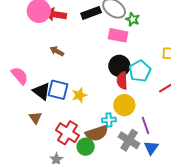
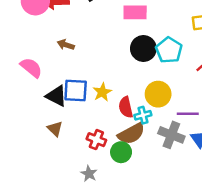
pink semicircle: (20, 76) -> (31, 68), moved
red semicircle: (122, 80) -> (126, 107), moved
purple line: (146, 126) -> (188, 114), turned -60
red cross: (67, 133) -> (96, 140), size x0.7

